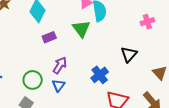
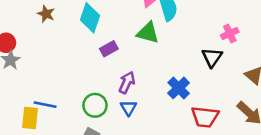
pink cross: (147, 22) -> (230, 33), moved
green triangle: (81, 29) -> (148, 33), turned -30

